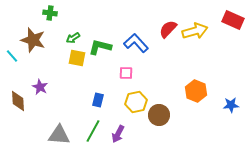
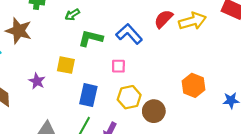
green arrow: (73, 38) -> (72, 15), moved
yellow square: (77, 58) -> (66, 65), moved
purple star: (40, 87) -> (37, 81), moved
blue rectangle: (98, 100) -> (88, 95), size x1.5

